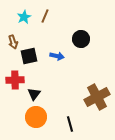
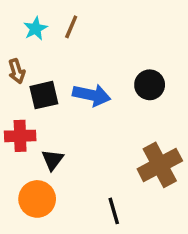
black circle: (81, 39) -> (150, 85), moved
blue arrow: (57, 56) -> (92, 95), size x1.5
orange circle: (36, 117) -> (37, 199), moved

